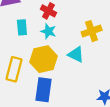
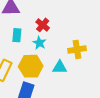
cyan triangle: (76, 54) -> (60, 67), turned -35

